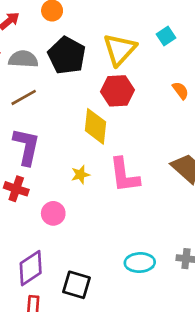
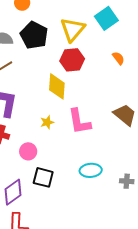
cyan square: (166, 36) -> (106, 18), size x1.6
cyan ellipse: (140, 263) -> (91, 170), moved
black square: (76, 285) -> (43, 177), moved

